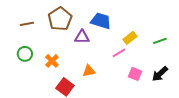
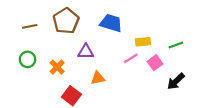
purple triangle: (82, 37) -> (86, 52), moved
yellow rectangle: (130, 38) -> (143, 42), turned 32
pink square: (135, 74) -> (155, 63), moved, turned 32

